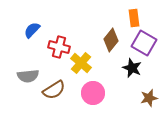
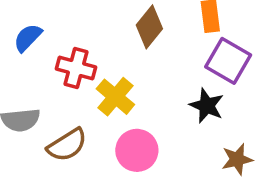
brown diamond: (111, 40) -> (149, 27), moved

